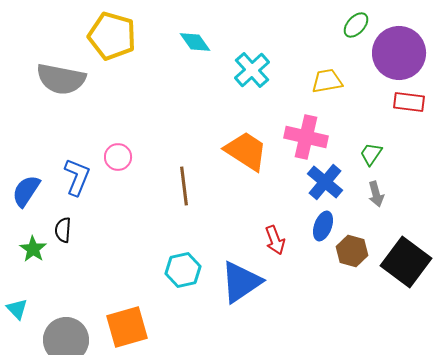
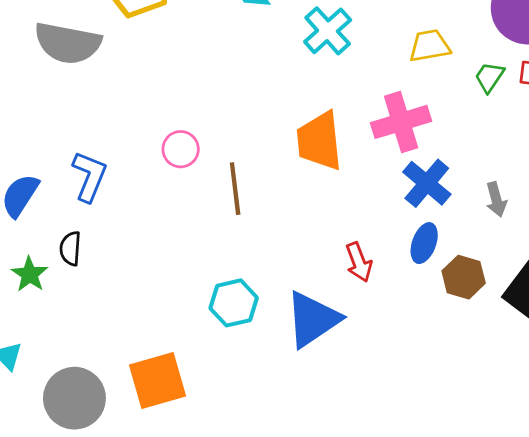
pink cross: (306, 137) -> (401, 122), turned -30
orange trapezoid: (246, 151) -> (319, 141), turned -129
green trapezoid: (371, 154) -> (489, 77), moved
pink circle: (118, 157) -> (181, 149), moved

